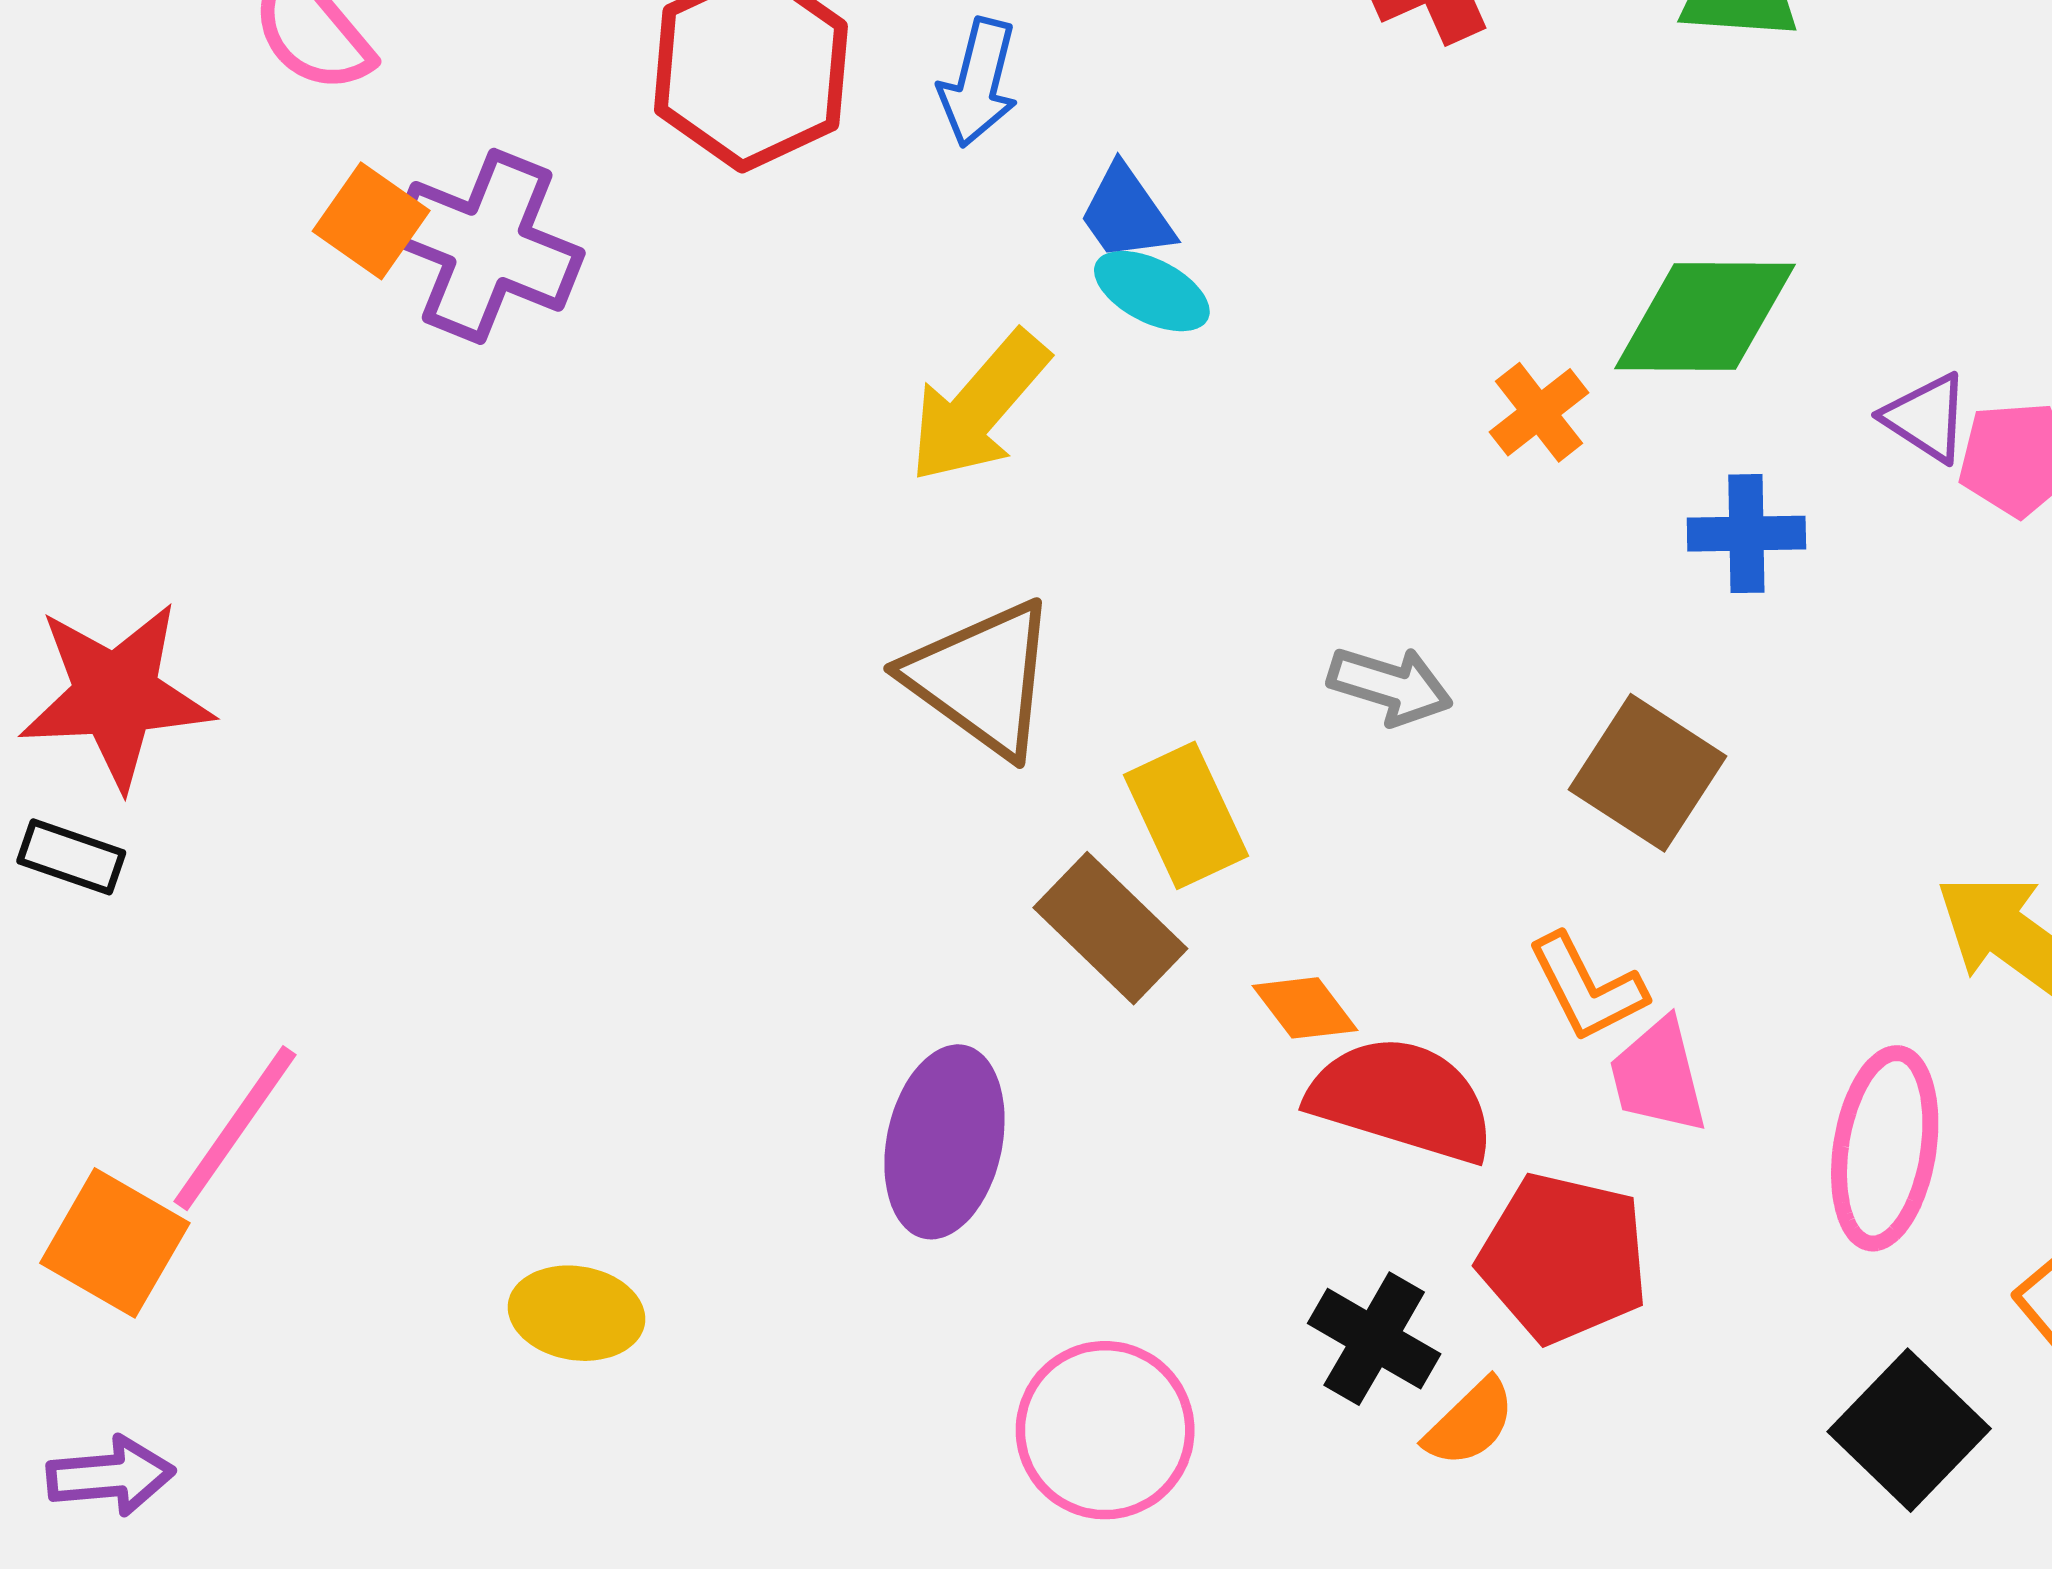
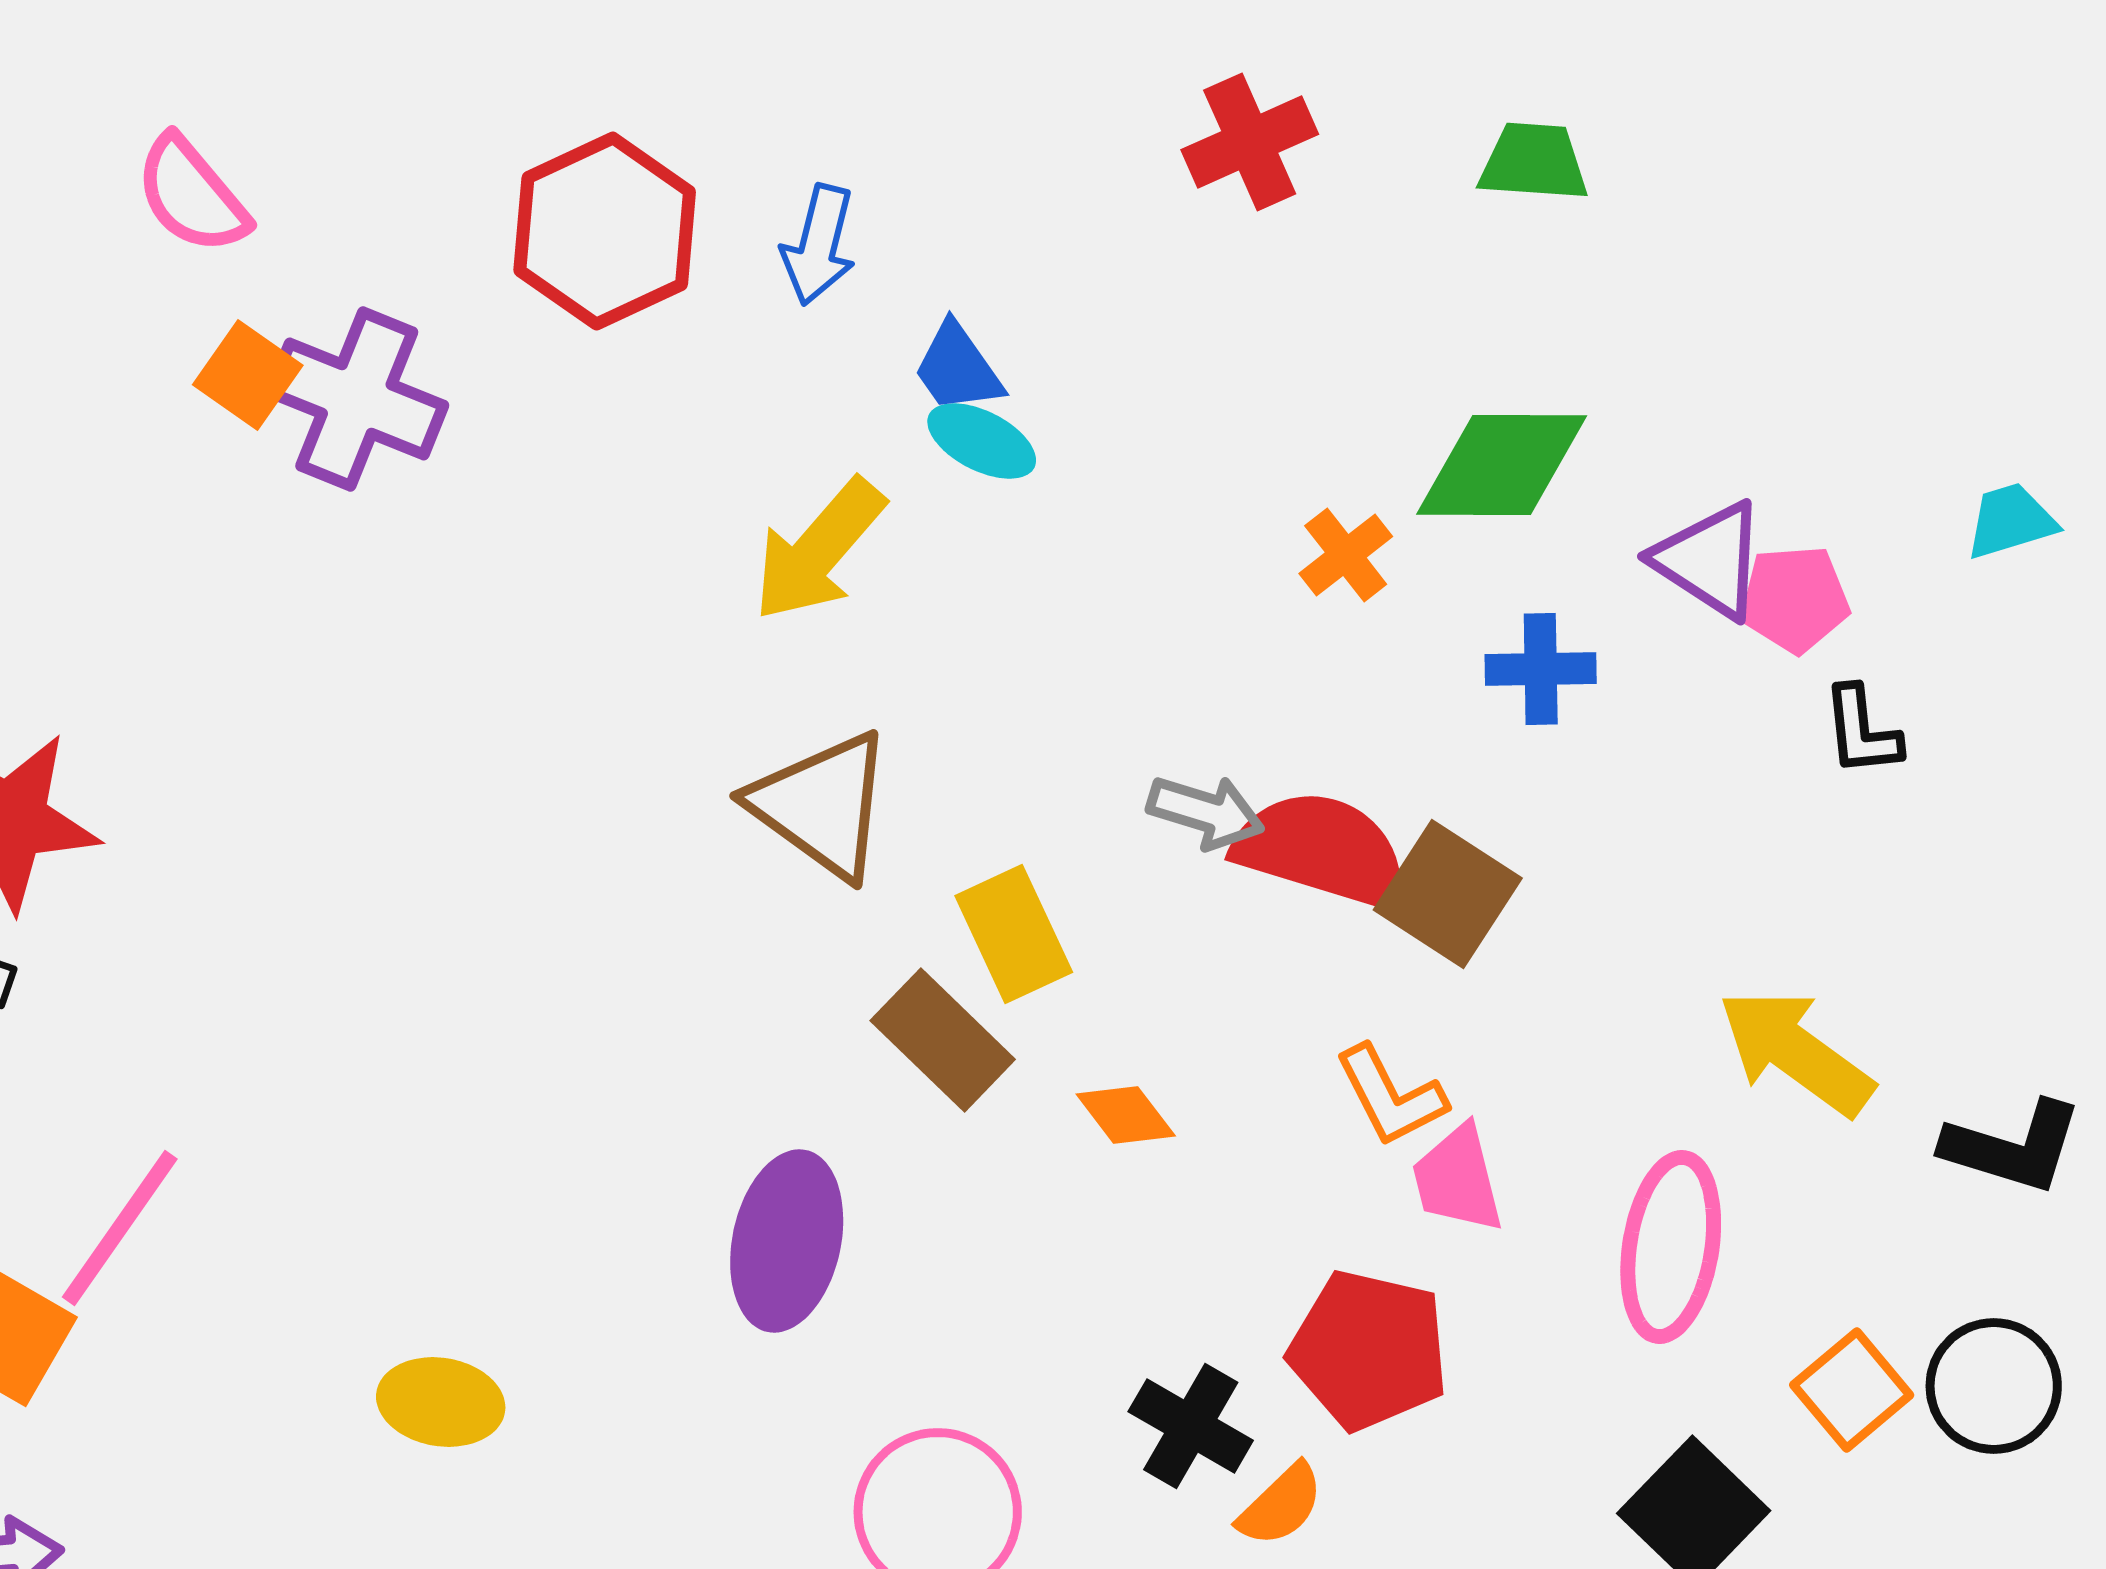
purple triangle: (1926, 418) -> (1710, 560), size x1.4
red semicircle: (1402, 1099) -> (1322, 850), moved

